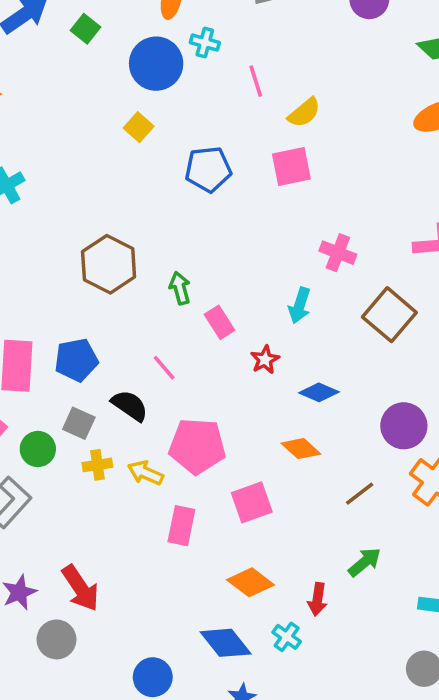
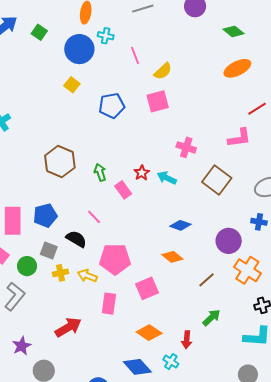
cyan arrow: (300, 305) -> (167, 178), turned 102
red star: (265, 360) -> (142, 173), moved
red arrow: (81, 588) -> (68, 327), moved, turned -84

